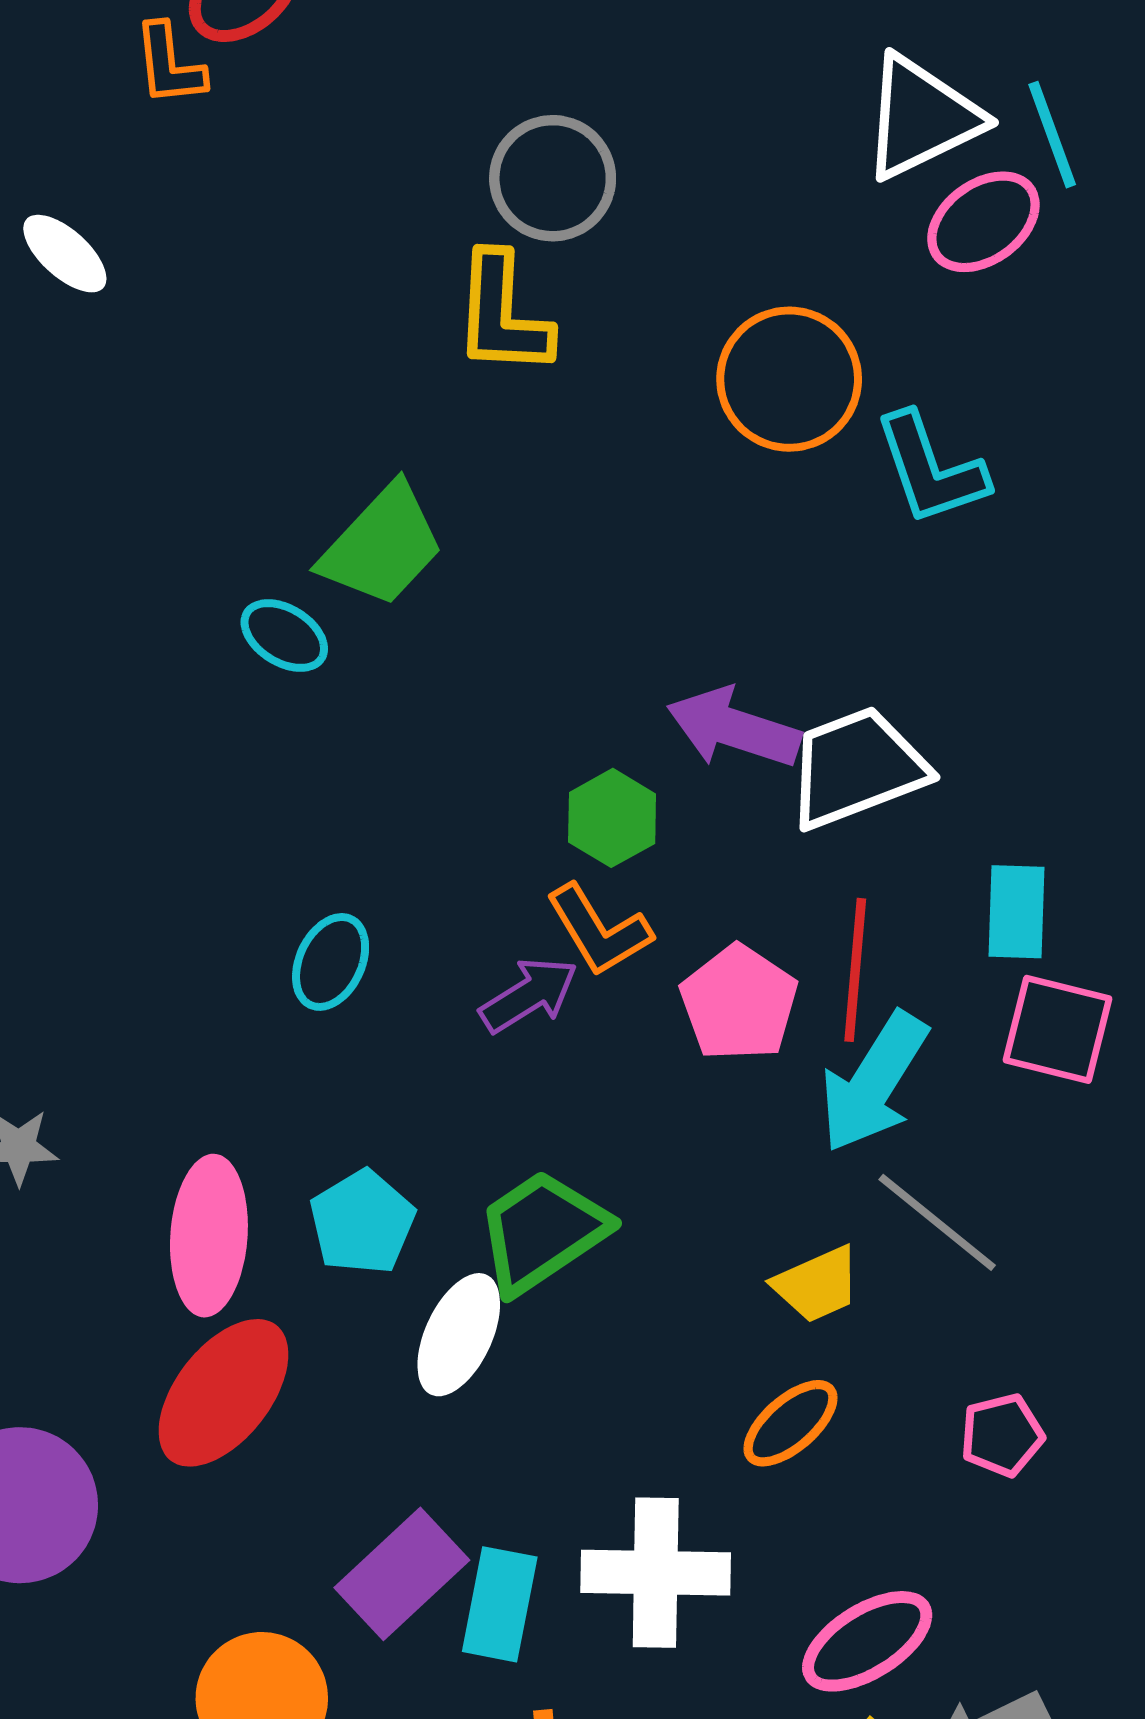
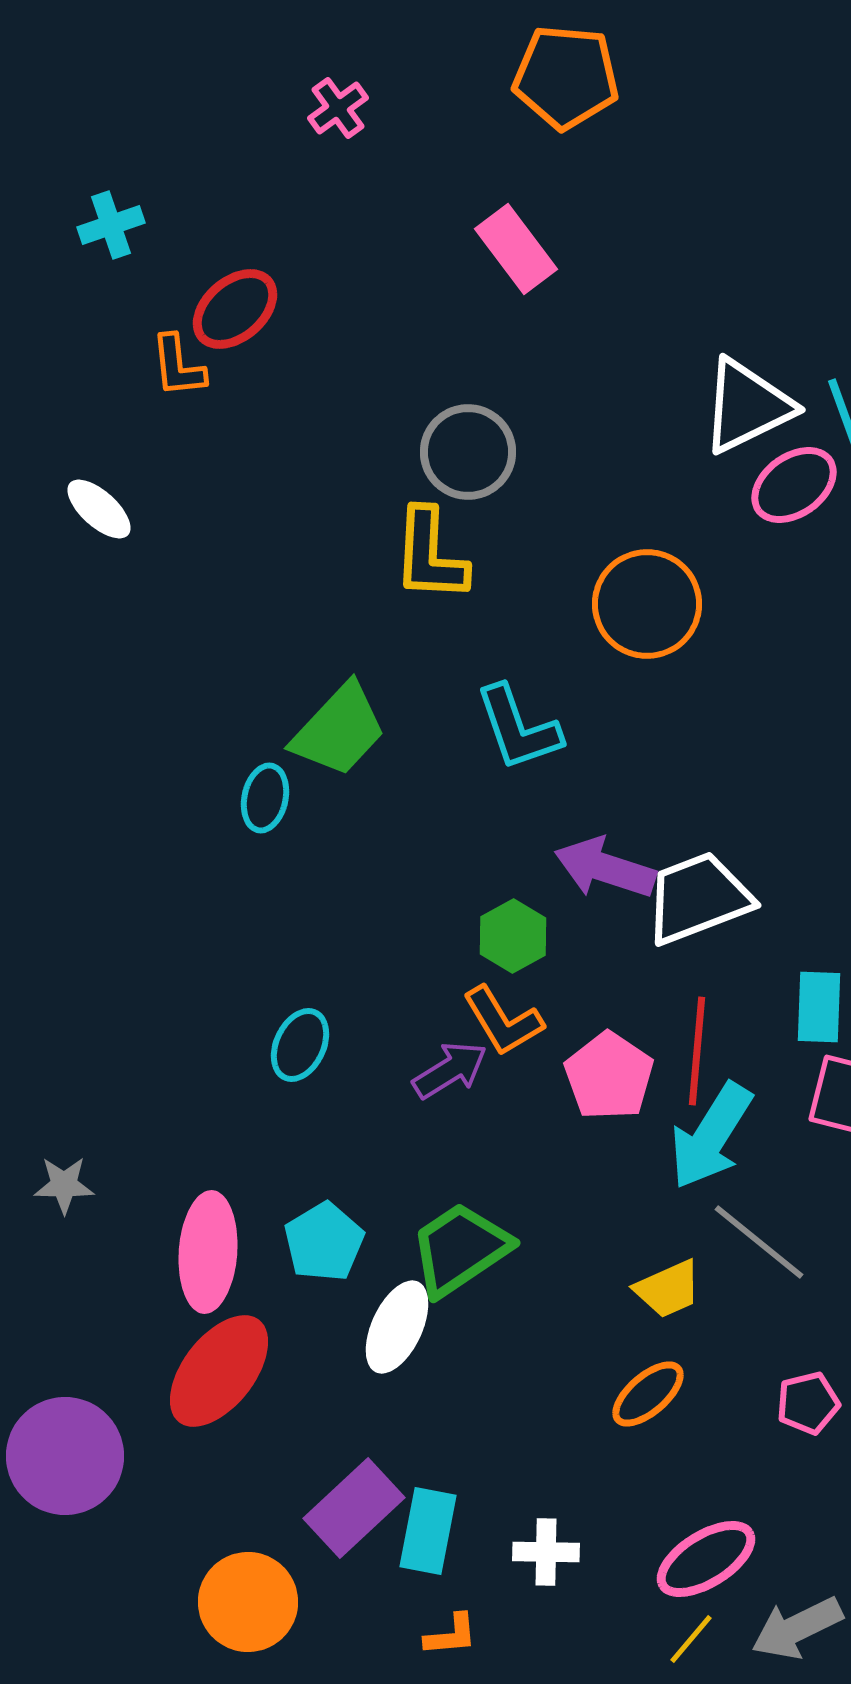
cyan L-shape: (931, 469) -> (518, 728), moved
cyan ellipse: (284, 636) -> (265, 798), turned 70
white cross: (656, 1573) -> (546, 1552), moved, size x0.6

